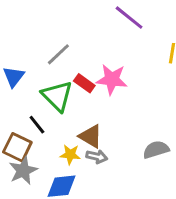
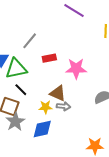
pink star: (112, 79) -> (76, 69), moved
red rectangle: (84, 83) -> (49, 58), turned -40
green triangle: (57, 96) -> (16, 69), moved, turned -50

